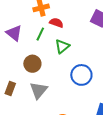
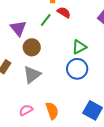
purple triangle: (14, 33) -> (18, 28), moved
green triangle: (62, 46) -> (79, 47), moved

